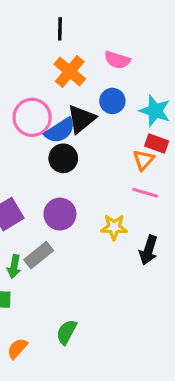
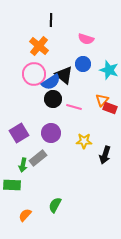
orange cross: (70, 71) -> (39, 46), moved
black triangle: (81, 119) -> (64, 75), turned -42
red rectangle: (157, 144) -> (110, 108), moved
pink line: (145, 193) -> (74, 107), moved

